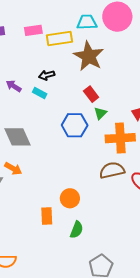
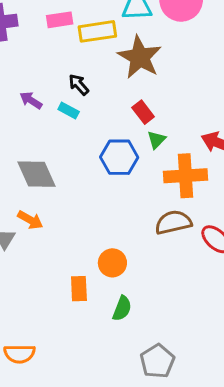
black arrow: (47, 75) -> (79, 85), turned 63

